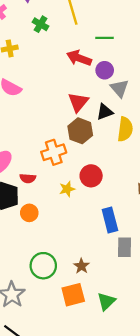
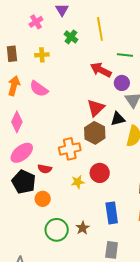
gray rectangle: (125, 247) -> (112, 250), moved
green circle: (43, 266) -> (57, 230), moved
brown star: (82, 266) -> (83, 228), moved

